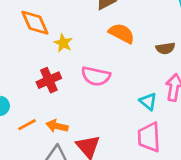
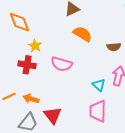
yellow star: (63, 43) -> (35, 46), moved
red cross: (49, 80) -> (27, 65), turned 30

